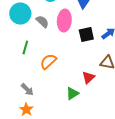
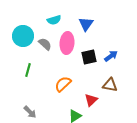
orange semicircle: (48, 62) -> (63, 84), moved

